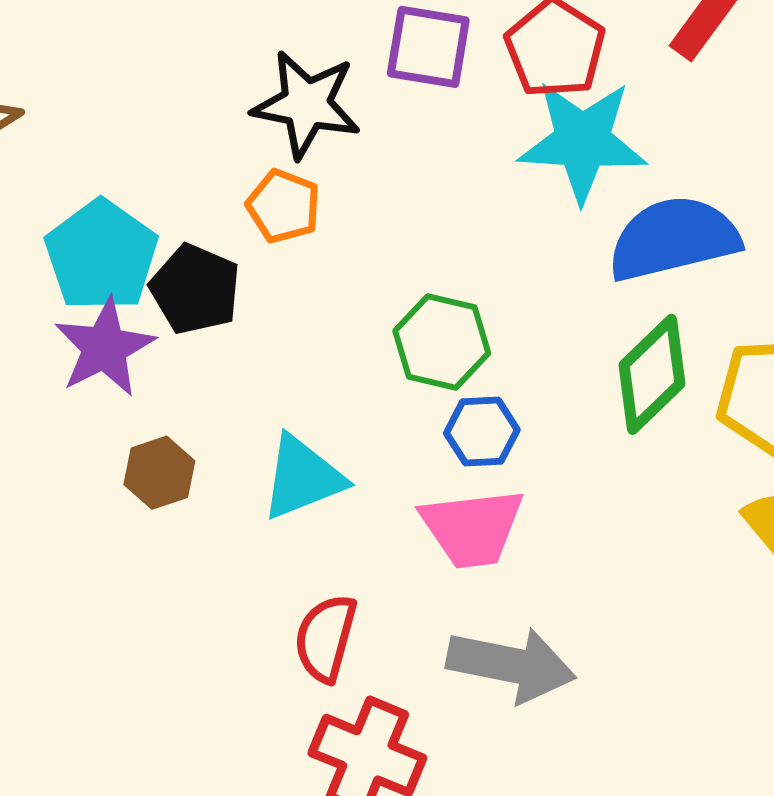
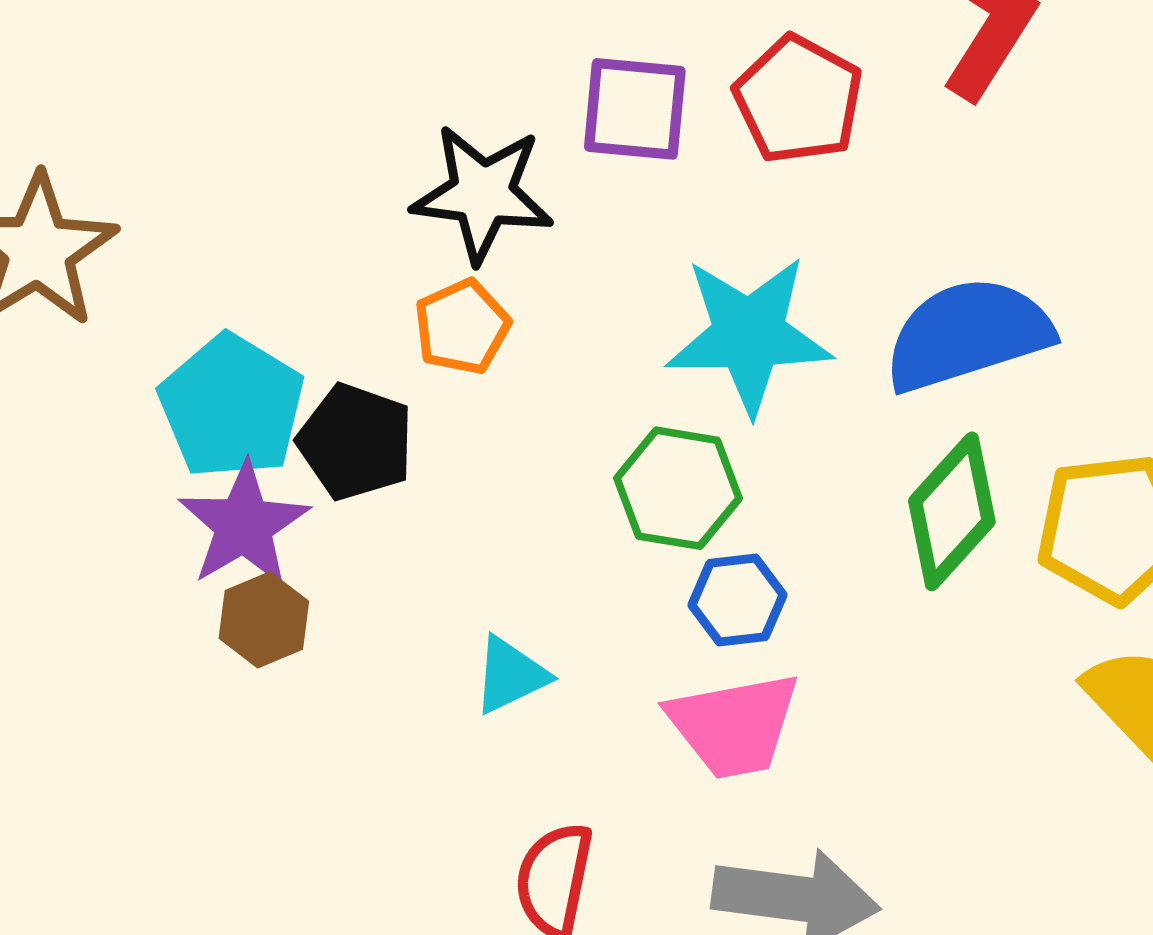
cyan star: (582, 141) -> (749, 335), moved
orange pentagon: (283, 206) -> (462, 327), turned 30
brown hexagon: (159, 473) -> (264, 620), moved
cyan triangle: (302, 478) -> (510, 675), size x0.7

